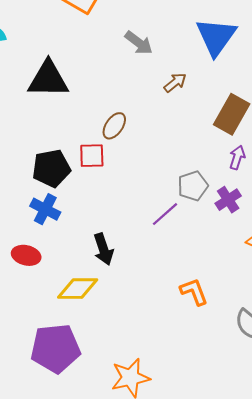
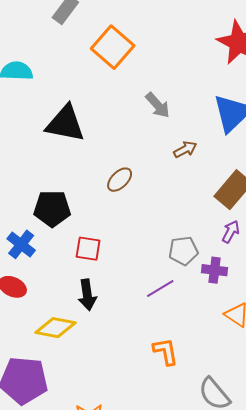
red square: (92, 156) -> (88, 249), moved
purple cross: (228, 200) -> (215, 270), turned 30
blue cross: (45, 209) -> (21, 244), moved
purple line: (165, 214) -> (160, 289), moved

